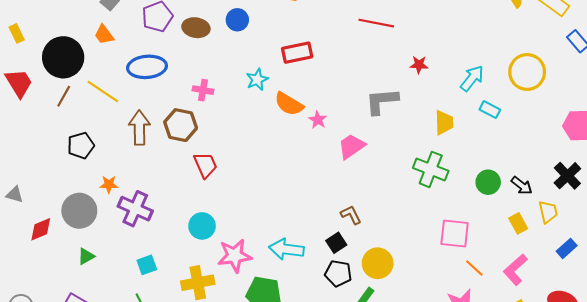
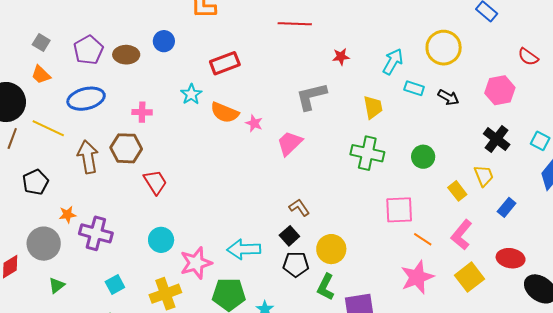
black arrow: (522, 186) -> (448, 97), moved

